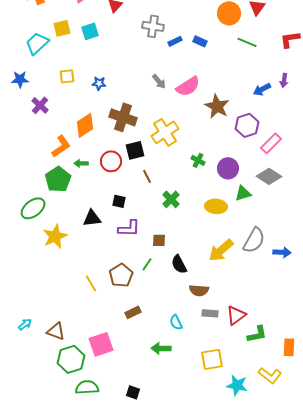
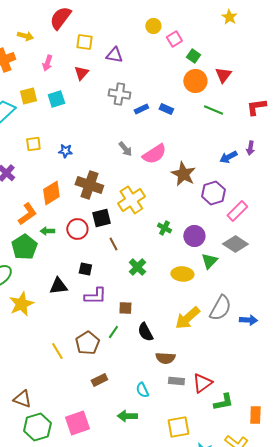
green triangle: (243, 193) -> (209, 261), turned -30
pink square: (101, 344) -> (77, 423), moved

